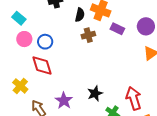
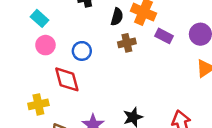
blue circle: (45, 42) -> (82, 51), moved
yellow cross: (20, 86) -> (38, 104), turned 35

